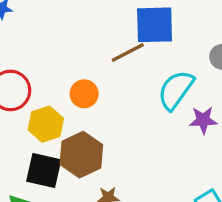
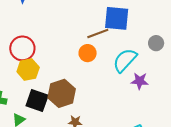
orange circle: (84, 94) -> (88, 53), moved
yellow hexagon: (46, 124) -> (28, 70), moved

